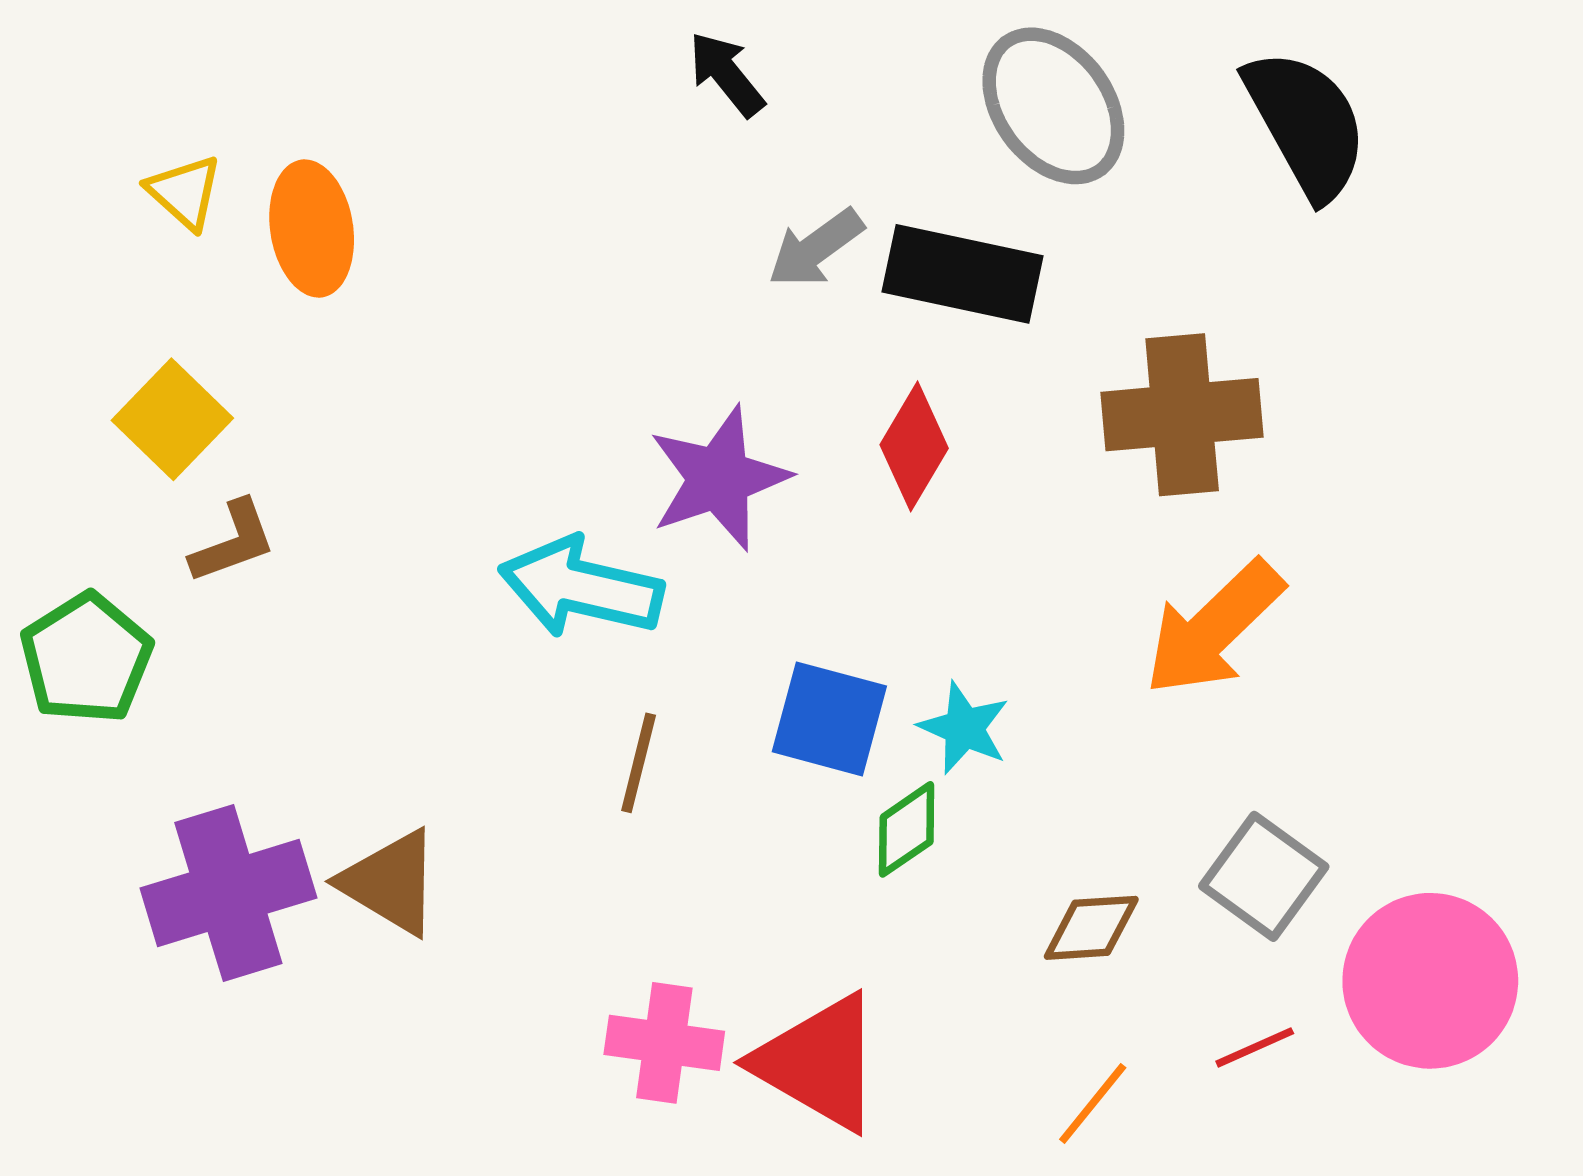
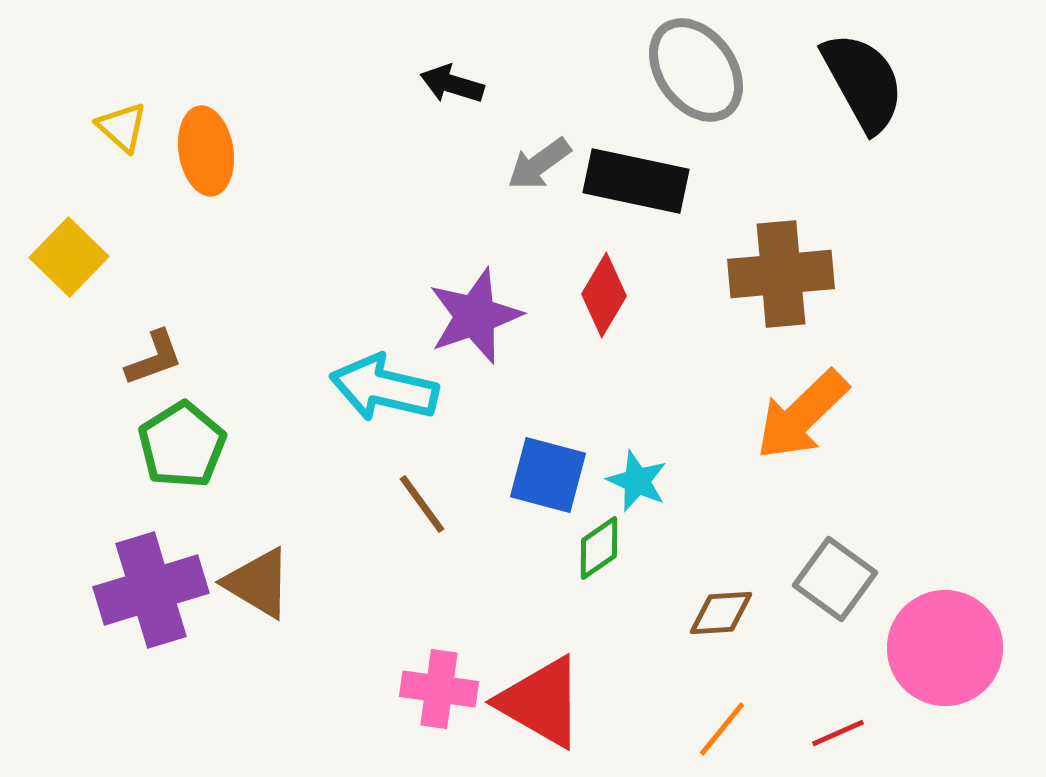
black arrow: (726, 74) -> (452, 84), moved, turned -34
yellow square: (172, 419) -> (69, 257), moved
green pentagon: (86, 658) -> (182, 445), moved
brown line: (639, 763) -> (422, 504), turned -50
red line: (1255, 1047) -> (838, 733), moved

